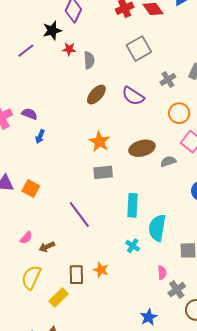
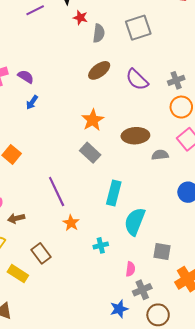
gray square: (139, 49) -> (138, 28), moved
gray cross: (168, 80) -> (176, 80), moved
gray rectangle: (103, 172) -> (90, 153), turned 36
cyan cross: (133, 246) -> (101, 245), moved, turned 32
orange star: (101, 270) -> (71, 223), moved
brown rectangle: (76, 275) -> (41, 253), turned -48
yellow rectangle: (59, 298) -> (18, 274), turned 66
blue star: (149, 317) -> (119, 309), moved

